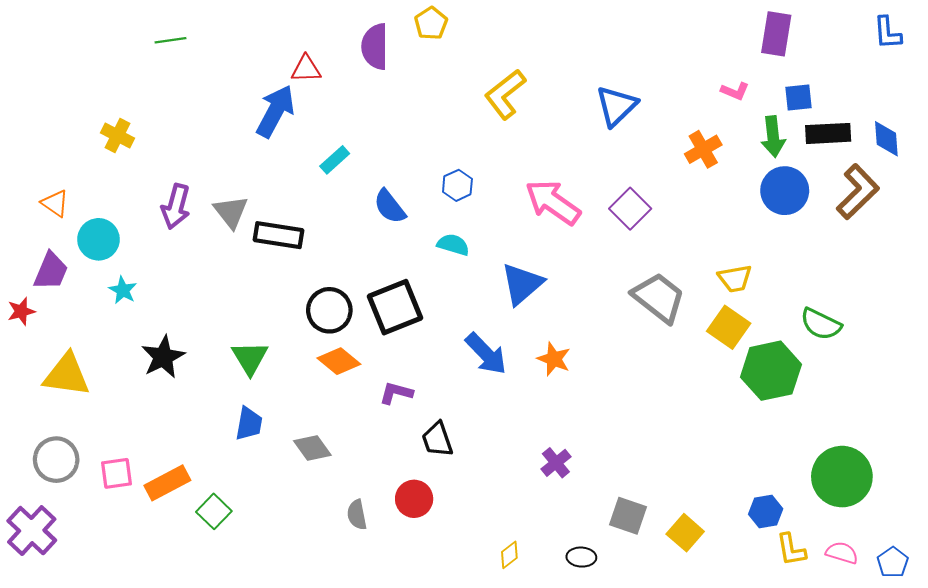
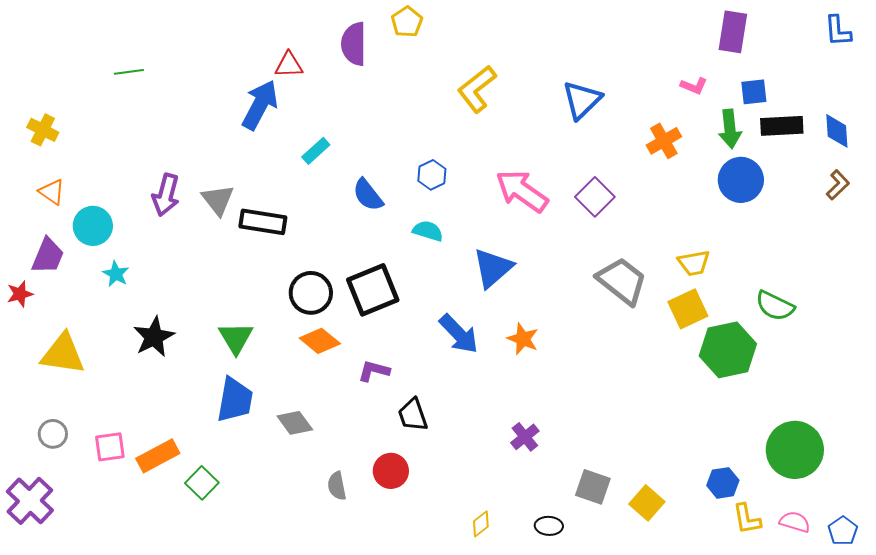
green line: (170, 40) -> (129, 72), moved
yellow cross: (118, 136) -> (43, 130), moved
brown L-shape: (858, 192) -> (838, 185), moved, size x0.6
yellow square: (729, 327) -> (688, 309), turned 30
blue trapezoid: (249, 424) -> (235, 400), size x1.4
gray circle: (56, 460) -> (53, 434), size x0.7

